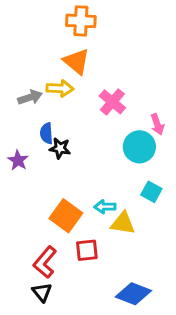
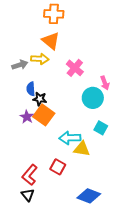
purple star: (18, 160) -> (27, 117), moved
cyan arrow: (105, 207) -> (70, 138), size x1.5
orange square: (66, 216) -> (44, 115), moved
red square: (87, 250) -> (58, 167), turned 35

